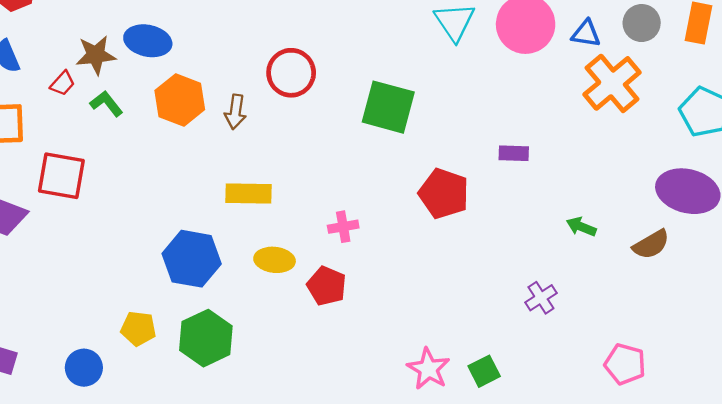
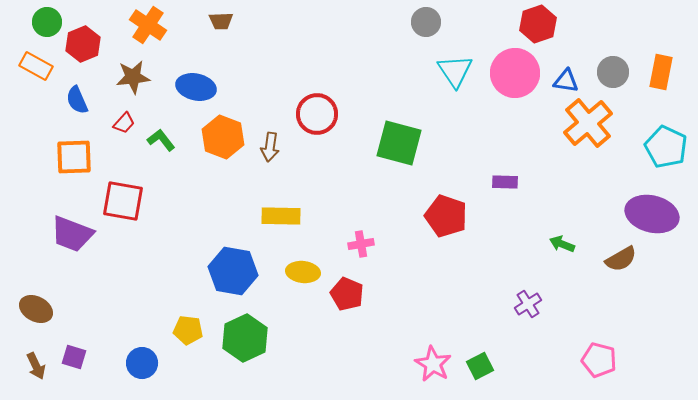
brown star: (96, 55) -> (133, 77), moved

